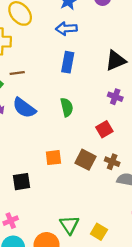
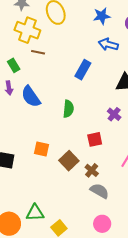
blue arrow: (66, 29) -> (108, 44), moved
brown line: (17, 73) -> (38, 52), moved
green triangle: (69, 225) -> (35, 213), turned 42

